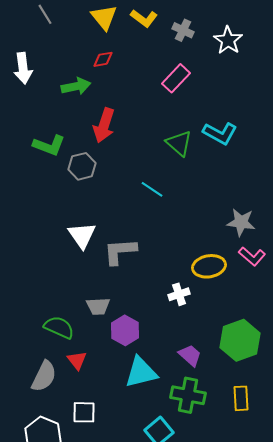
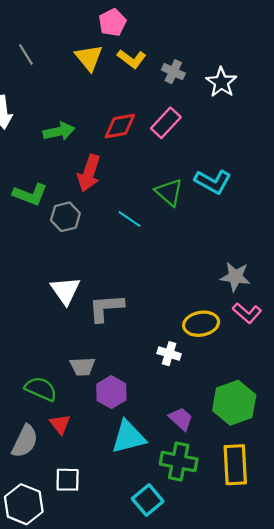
red diamond: (103, 59) -> (120, 126), moved, size x1.5
cyan line: (152, 189) -> (130, 219), moved
white cross: (179, 294) -> (169, 354), turned 35
yellow rectangle: (241, 398) -> (235, 465), size x1.5

